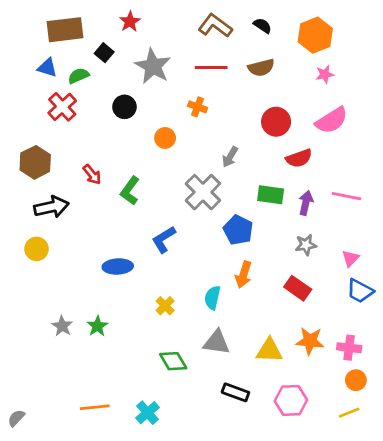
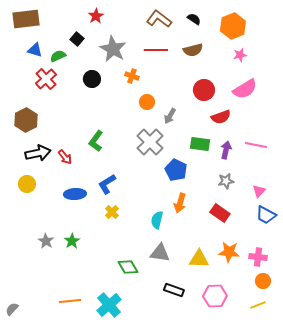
brown rectangle: (65, 30) -> (26, 19), moved
orange cross: (198, 107) -> (132, 76), moved
orange circle: (165, 138) -> (147, 102), moved
red arrow: (92, 174) -> (65, 157), moved
blue L-shape: (164, 239) -> (107, 184), moved
blue ellipse: (118, 267) -> (75, 194), moved
yellow cross: (165, 306) -> (112, 212), moved
cyan cross: (147, 413) -> (109, 305), size x1.4

